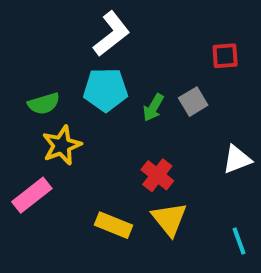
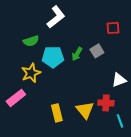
cyan pentagon: (106, 90) -> (53, 57), moved
green semicircle: (44, 104) -> (31, 41), moved
red cross: (157, 175) -> (106, 103), moved, turned -35
yellow rectangle: (114, 225) -> (57, 113), turned 54

